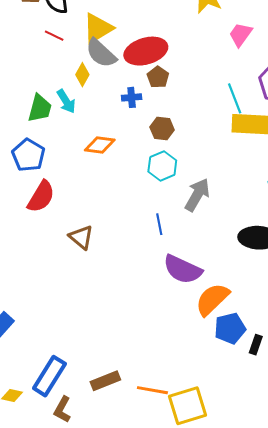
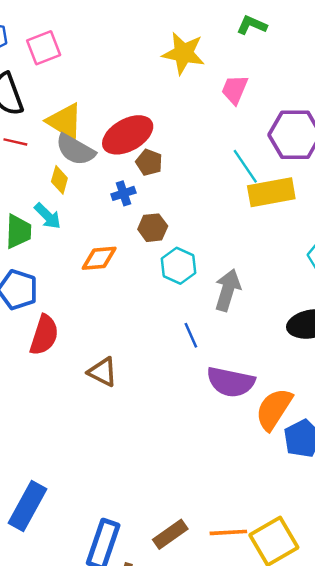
yellow triangle: (98, 28) -> (65, 121), turned -44
brown hexagon: (162, 128) -> (153, 228), moved

